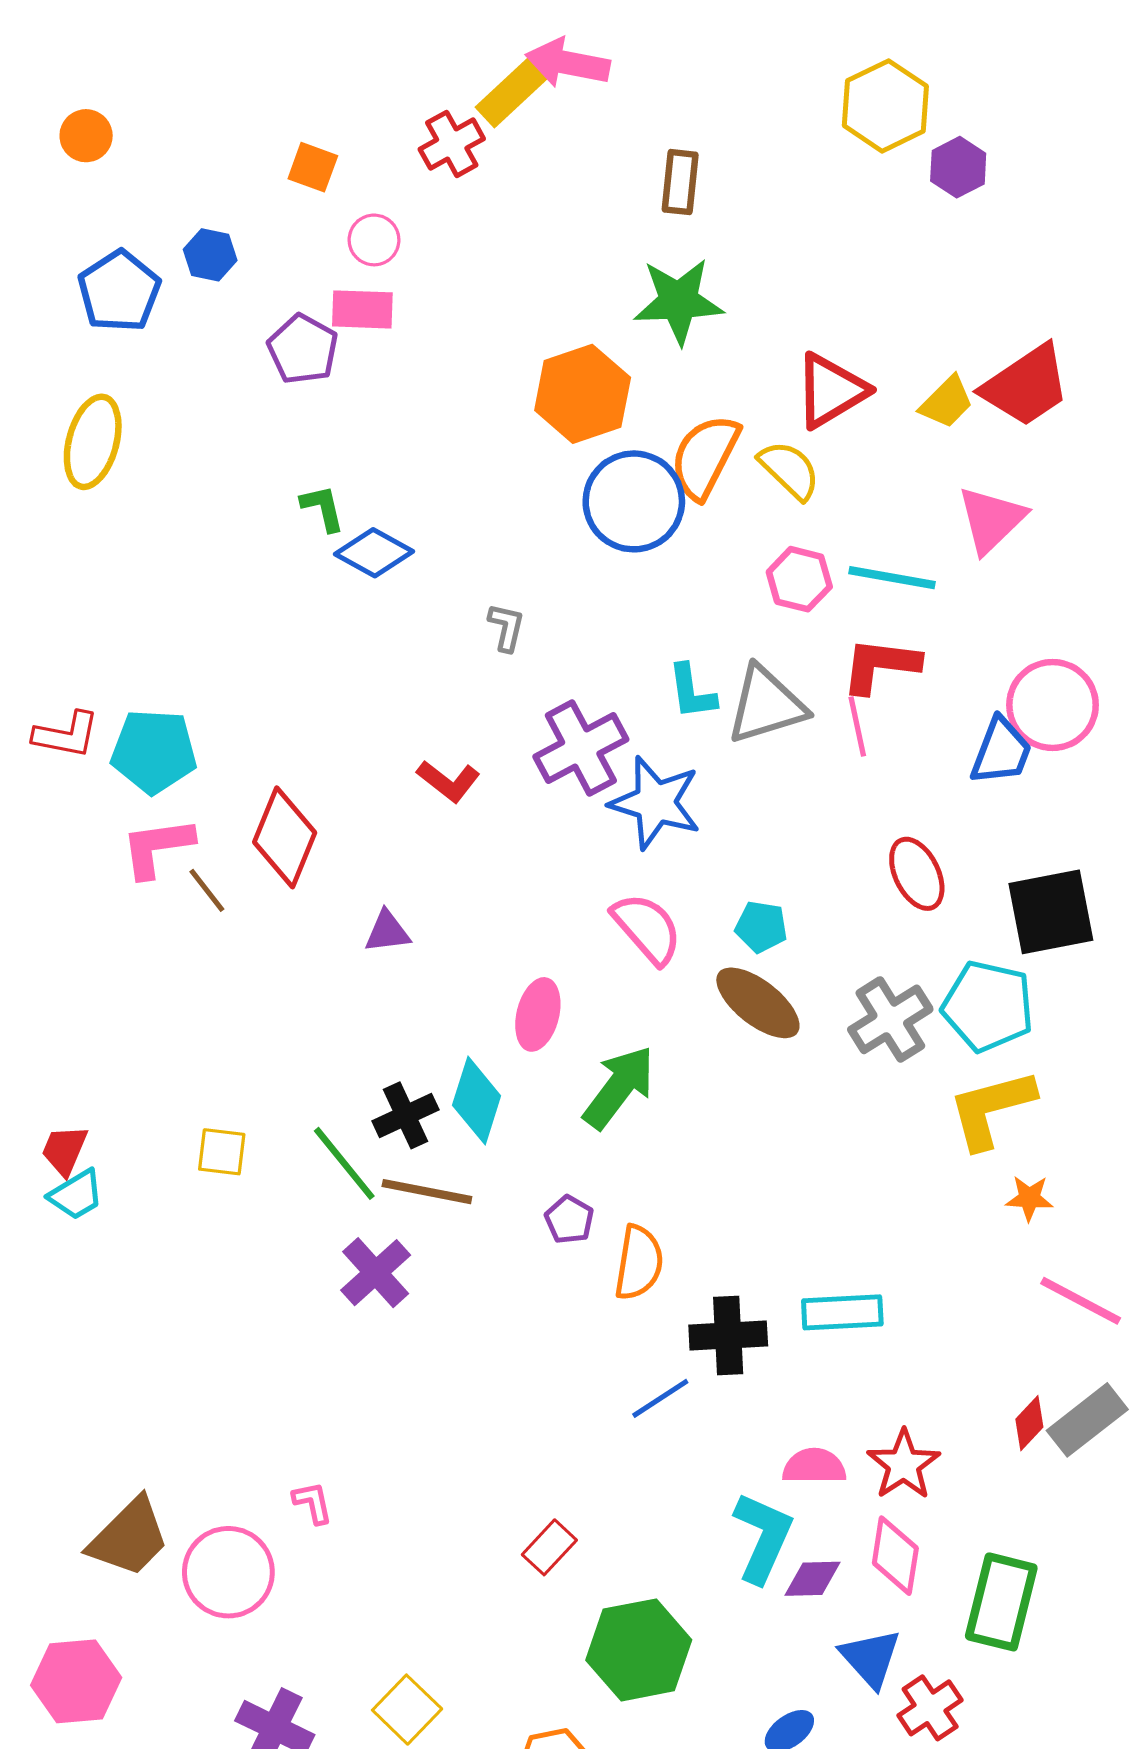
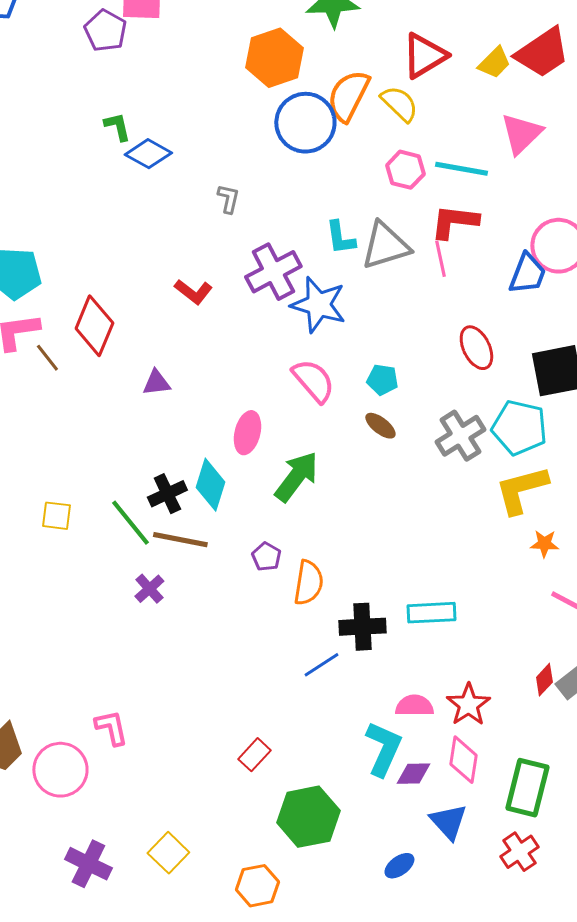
brown ellipse: (758, 1003) -> (380, 426), size x0.6
purple cross: (376, 1273) -> (149, 589), size x0.7
pink L-shape: (313, 1503) -> (111, 728), size x1.4
red cross: (930, 1708) -> (519, 852), moved

